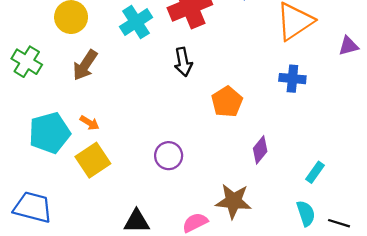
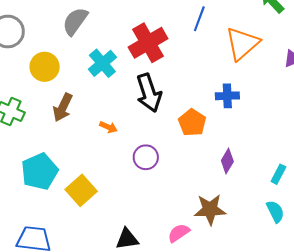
black arrow: (183, 62) -> (149, 93), size x1.5
blue cross: (292, 79) -> (227, 96), moved
orange arrow: (89, 123) -> (108, 127), moved
purple circle: (169, 156) -> (146, 157), moved

